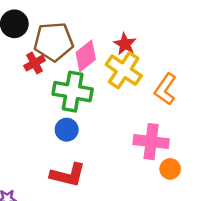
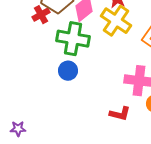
red L-shape: (68, 175) -> (120, 114), moved, size x0.7

